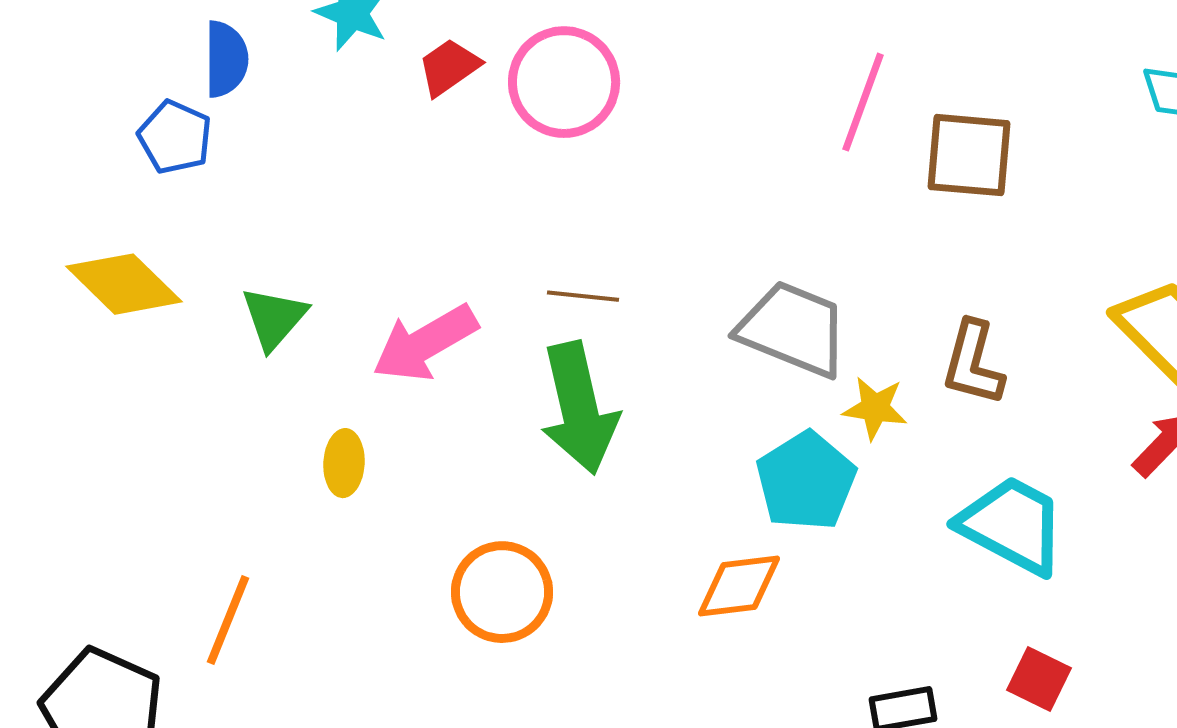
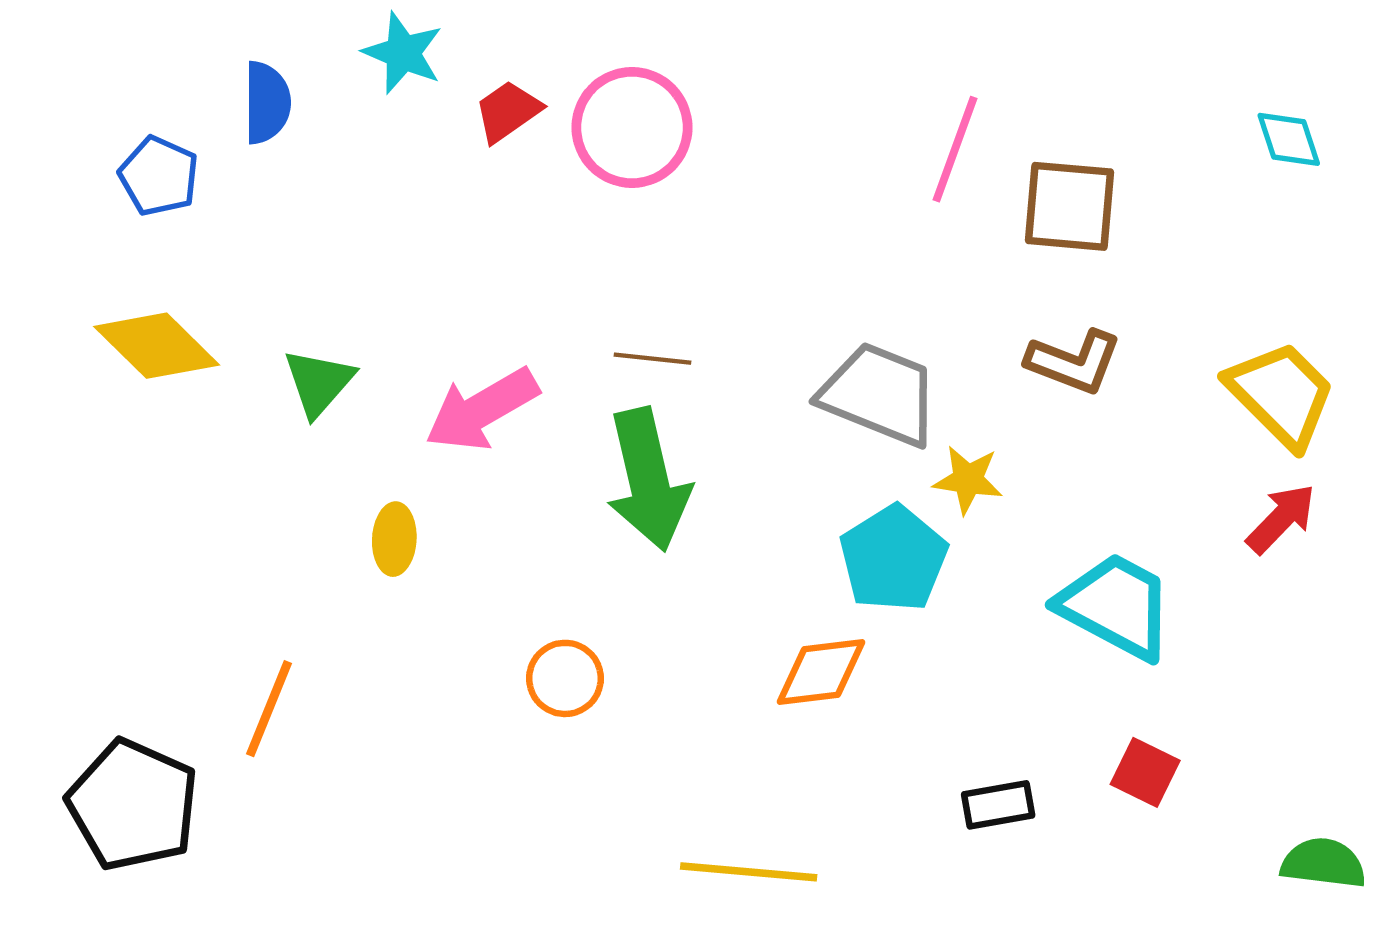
blue pentagon: (175, 137) -> (159, 176), moved
brown L-shape: (973, 363) -> (1074, 362), moved, turned -84
orange circle: (502, 592) -> (565, 678), size x0.7

